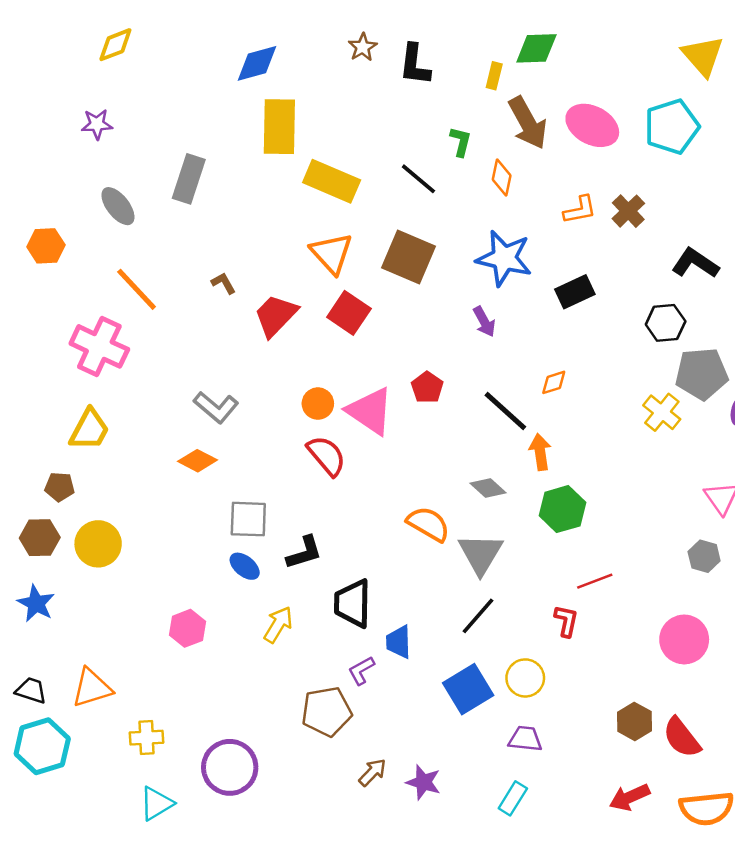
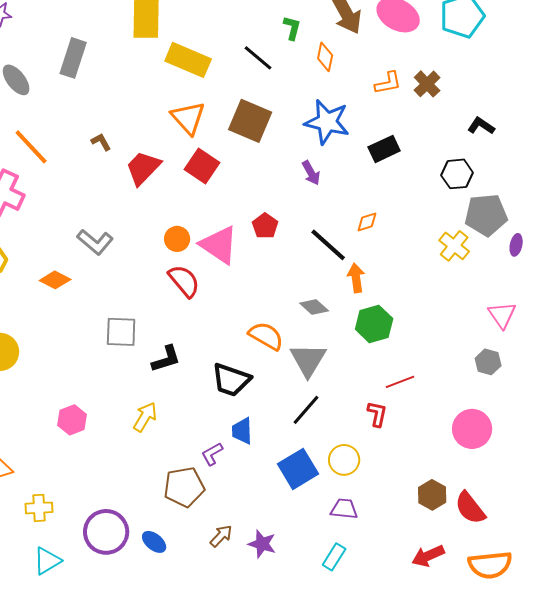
black L-shape: (695, 263) -> (481, 126), size x0.7
orange diamond: (197, 461) -> (55, 280), moved
blue ellipse: (245, 566) -> (154, 542), moved
black trapezoid: (353, 603) -> (231, 380), moved, turned -72

